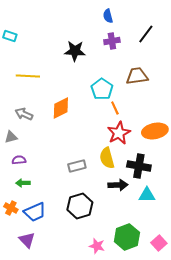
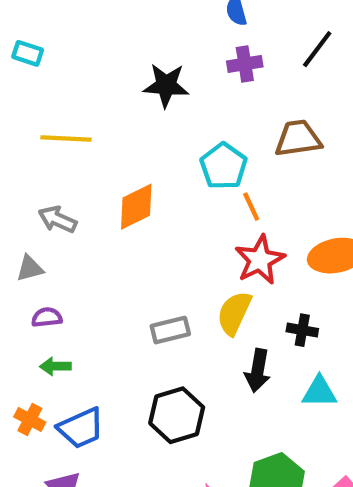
yellow semicircle: (107, 158) -> (234, 313), turned 40
black cross: (139, 166) -> (302, 330), size x0.6
black arrow: (118, 185) -> (258, 371), turned 102

